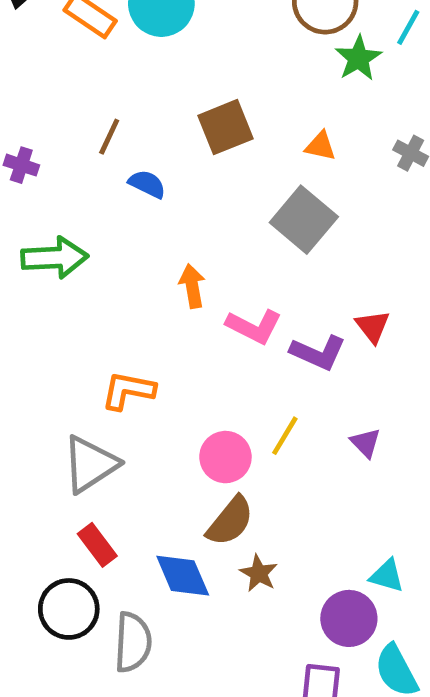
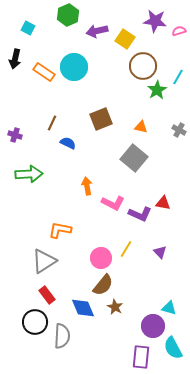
red triangle: (373, 326) -> (163, 203), turned -42

